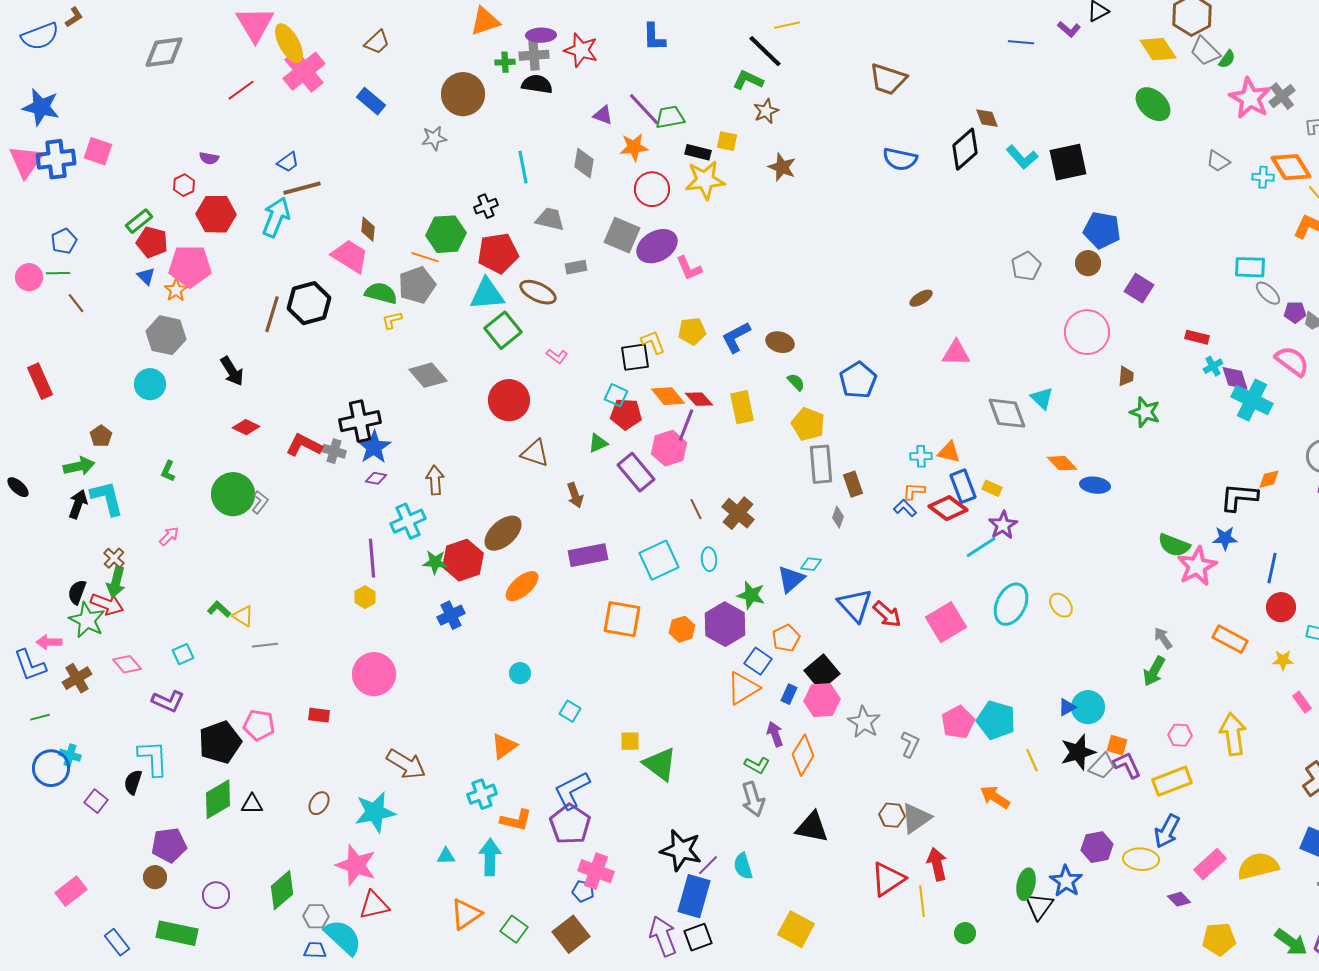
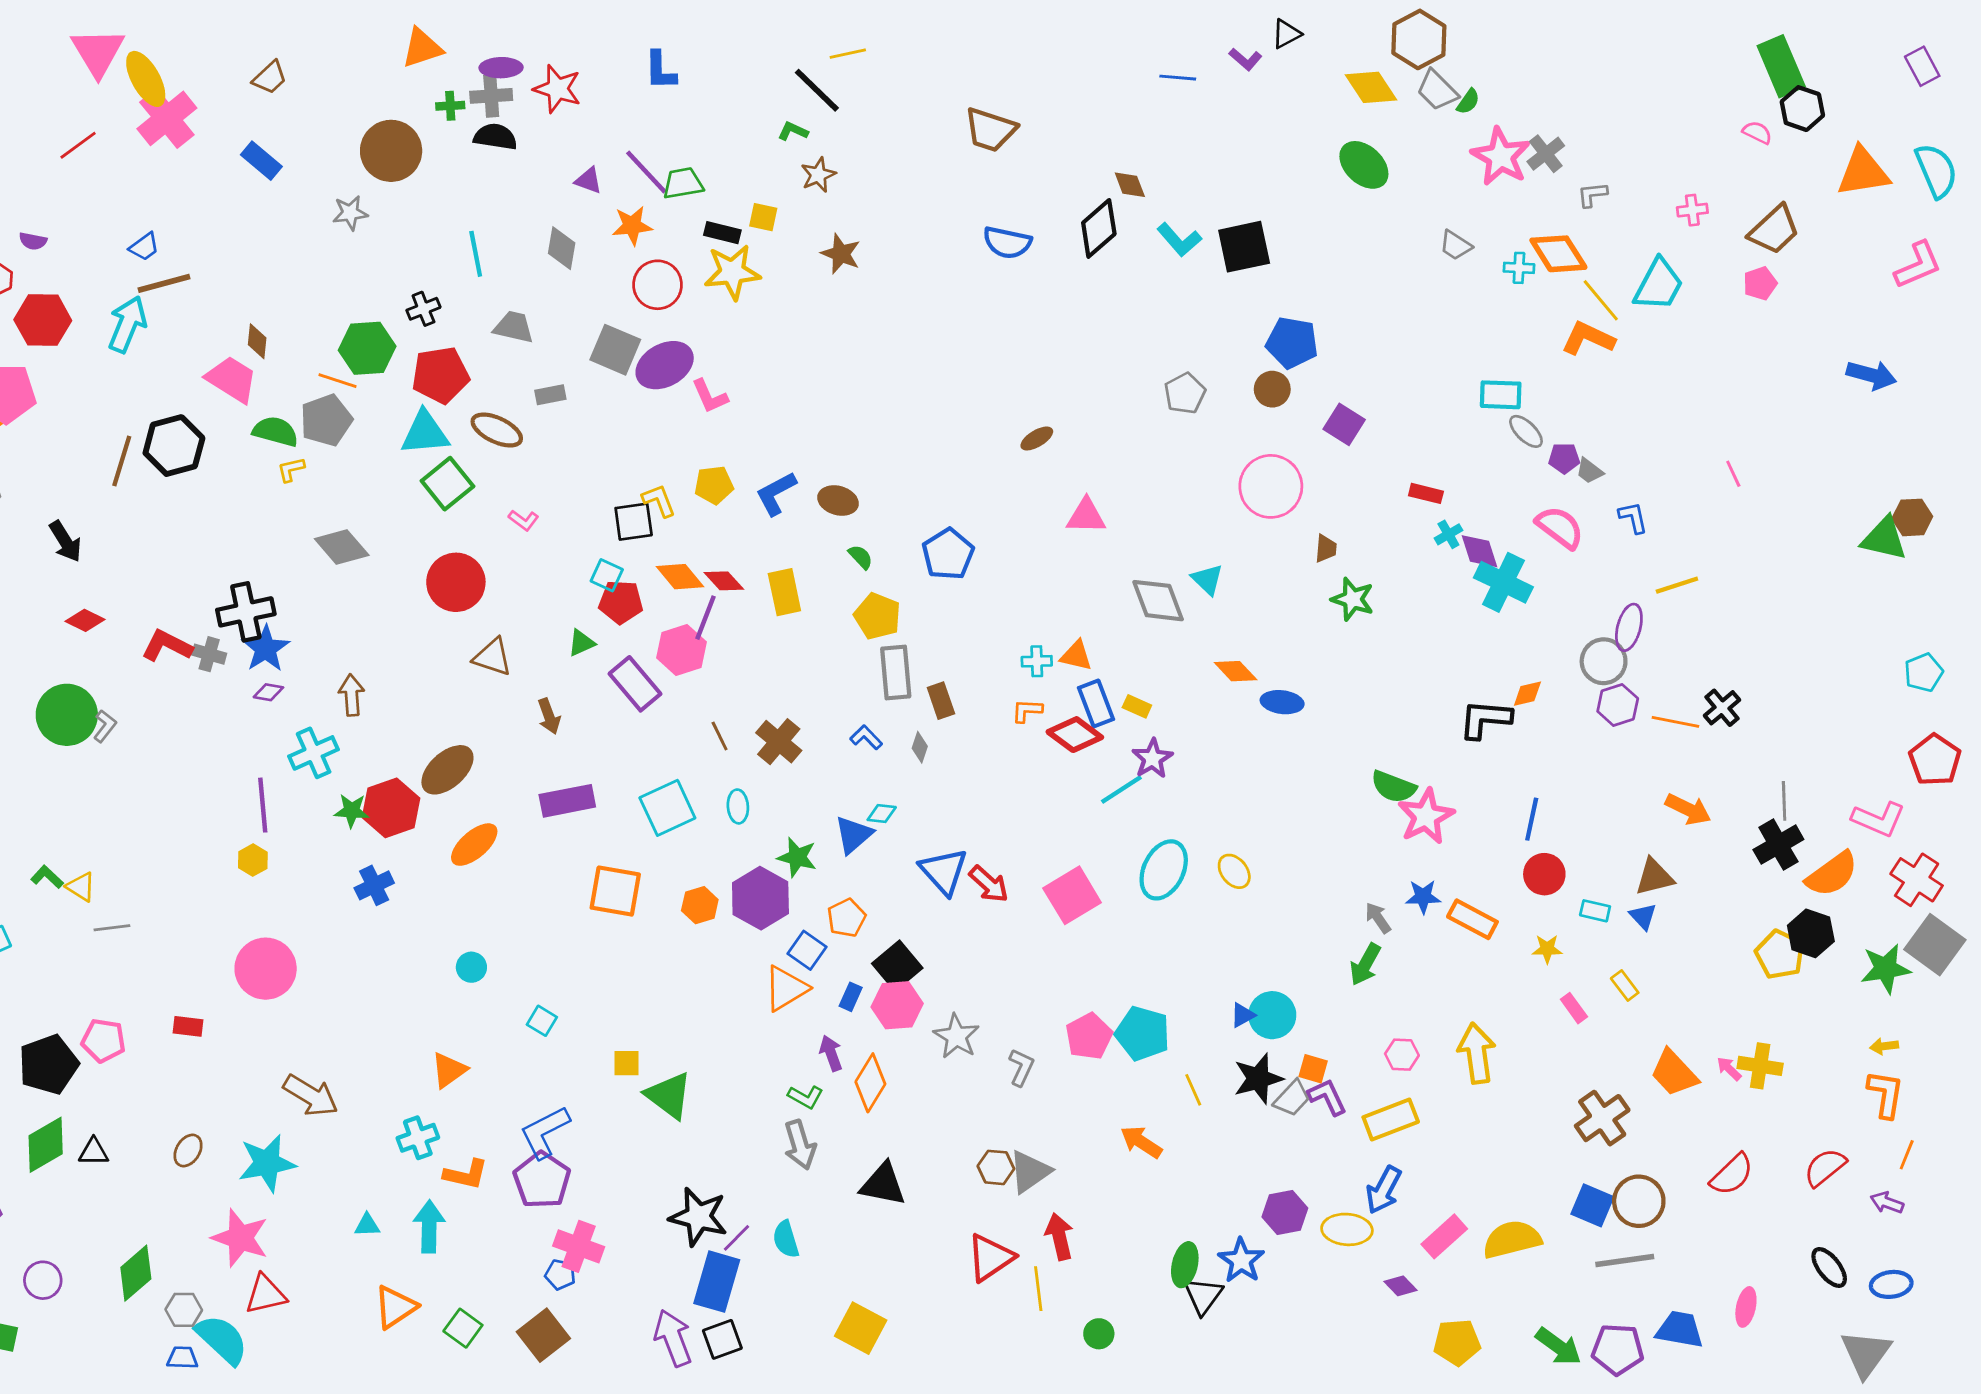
green L-shape: (748, 80) -> (793, 131), size x0.7
blue L-shape: (905, 508) -> (866, 737), moved
blue star: (1225, 538) -> (1423, 897), moved

